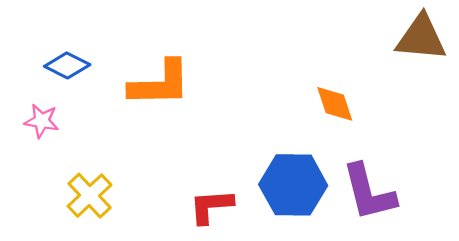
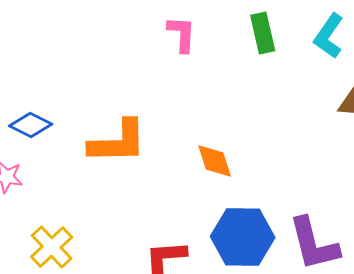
orange diamond: (335, 104) -> (215, 161), moved

